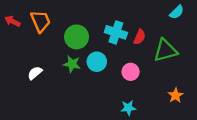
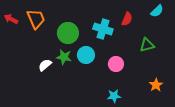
red semicircle: (140, 37) -> (127, 19), moved
green triangle: (165, 50) -> (147, 45), size x0.7
white semicircle: (35, 73) -> (45, 65), moved

